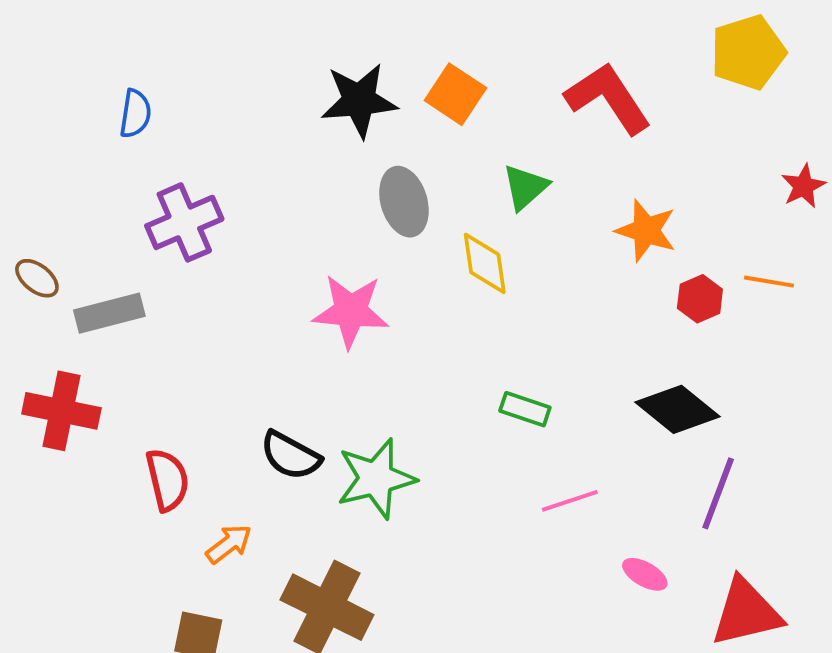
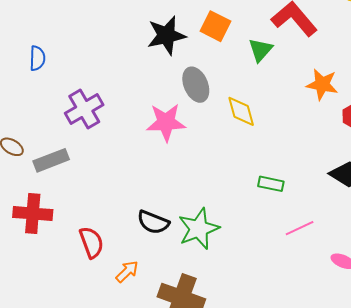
blue semicircle: (135, 114) -> (37, 58), moved
green triangle: (525, 187) -> (260, 50), moved
pink star: (351, 311) -> (166, 122), moved

